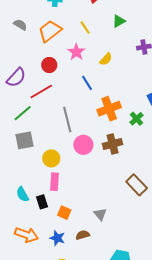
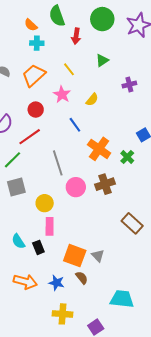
orange cross: (109, 109) -> (99, 149), turned -30
orange square: (64, 213) -> (75, 256), moved, size x1.6
brown semicircle: (83, 235) -> (82, 278), turned 72

